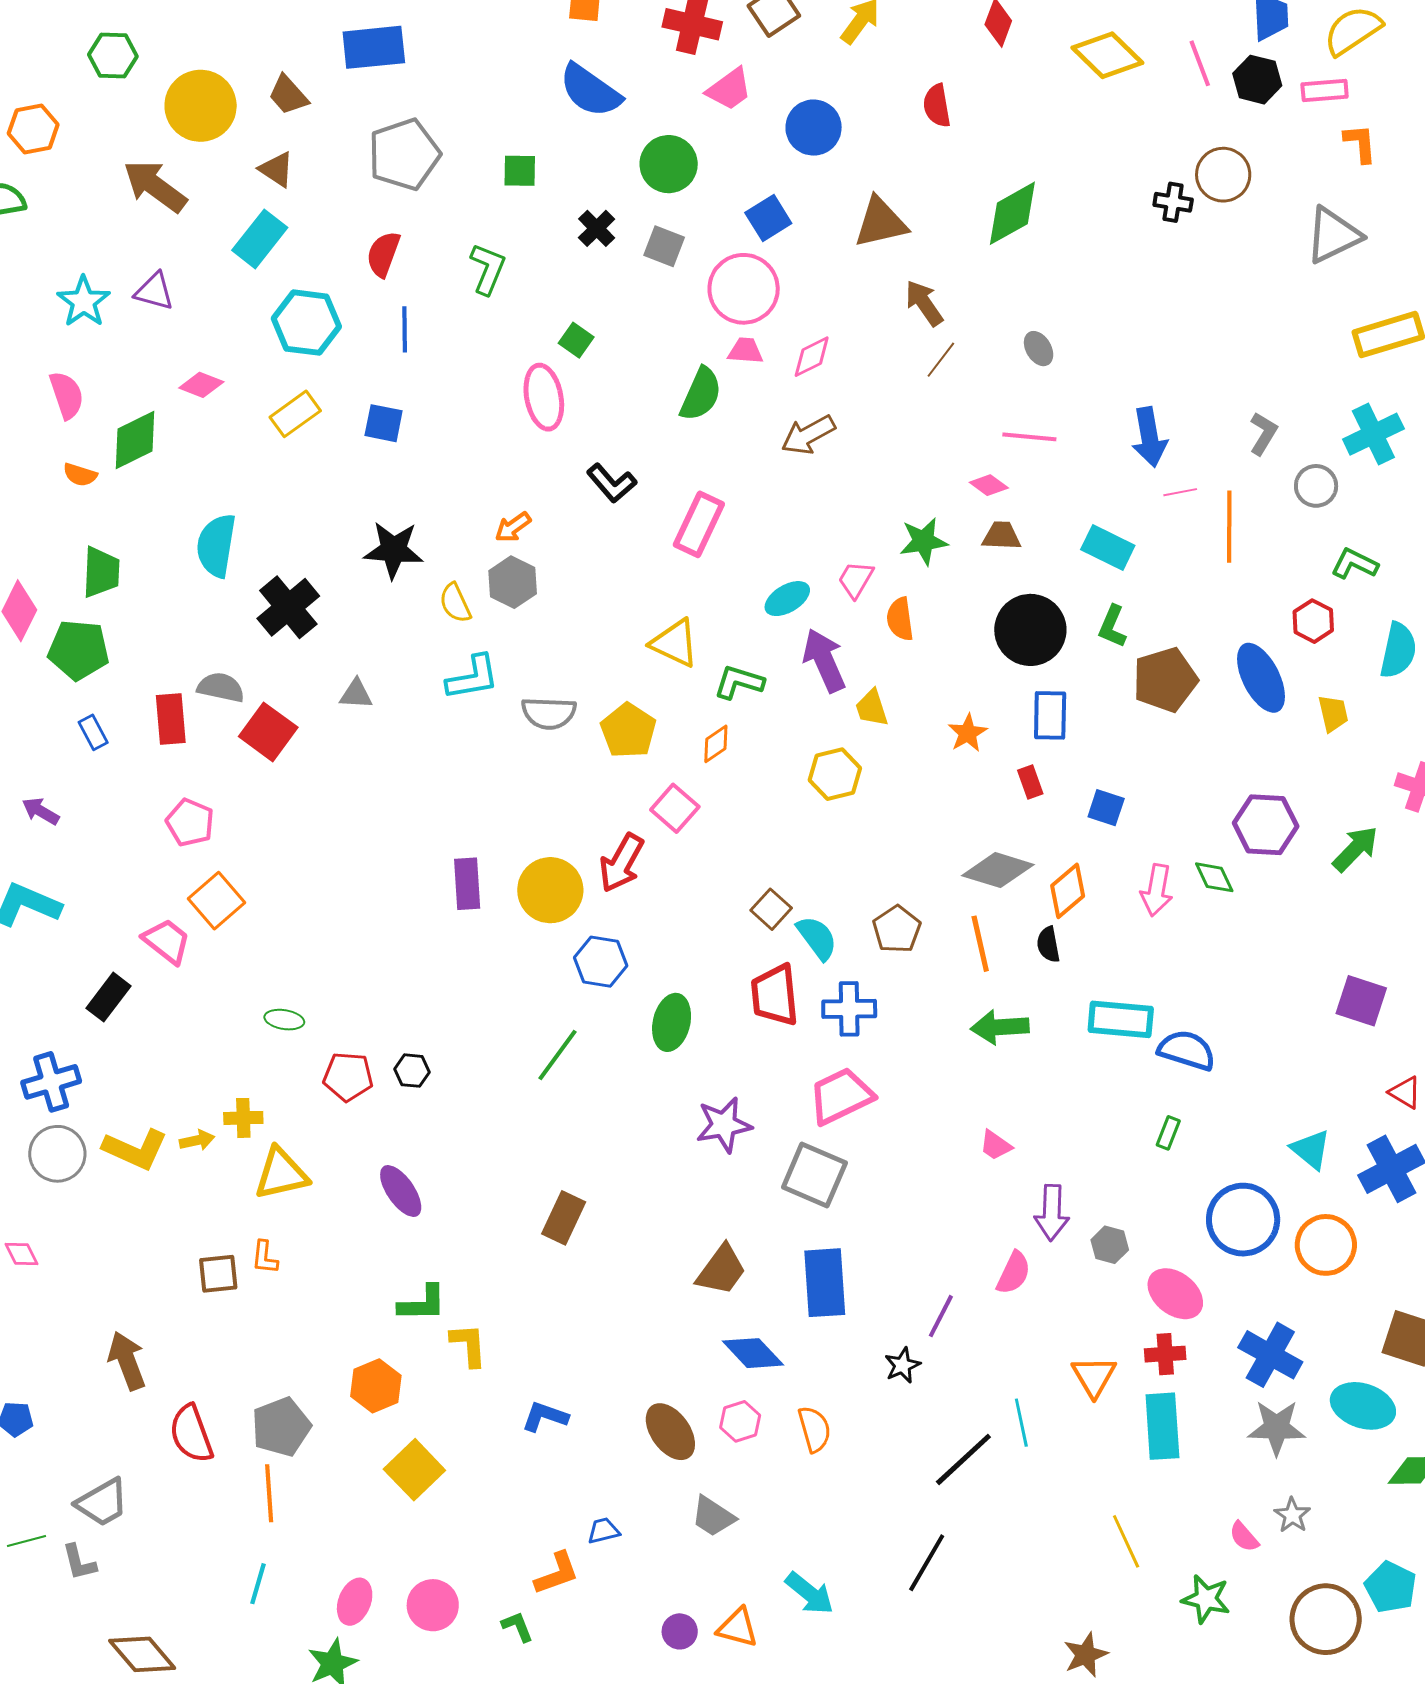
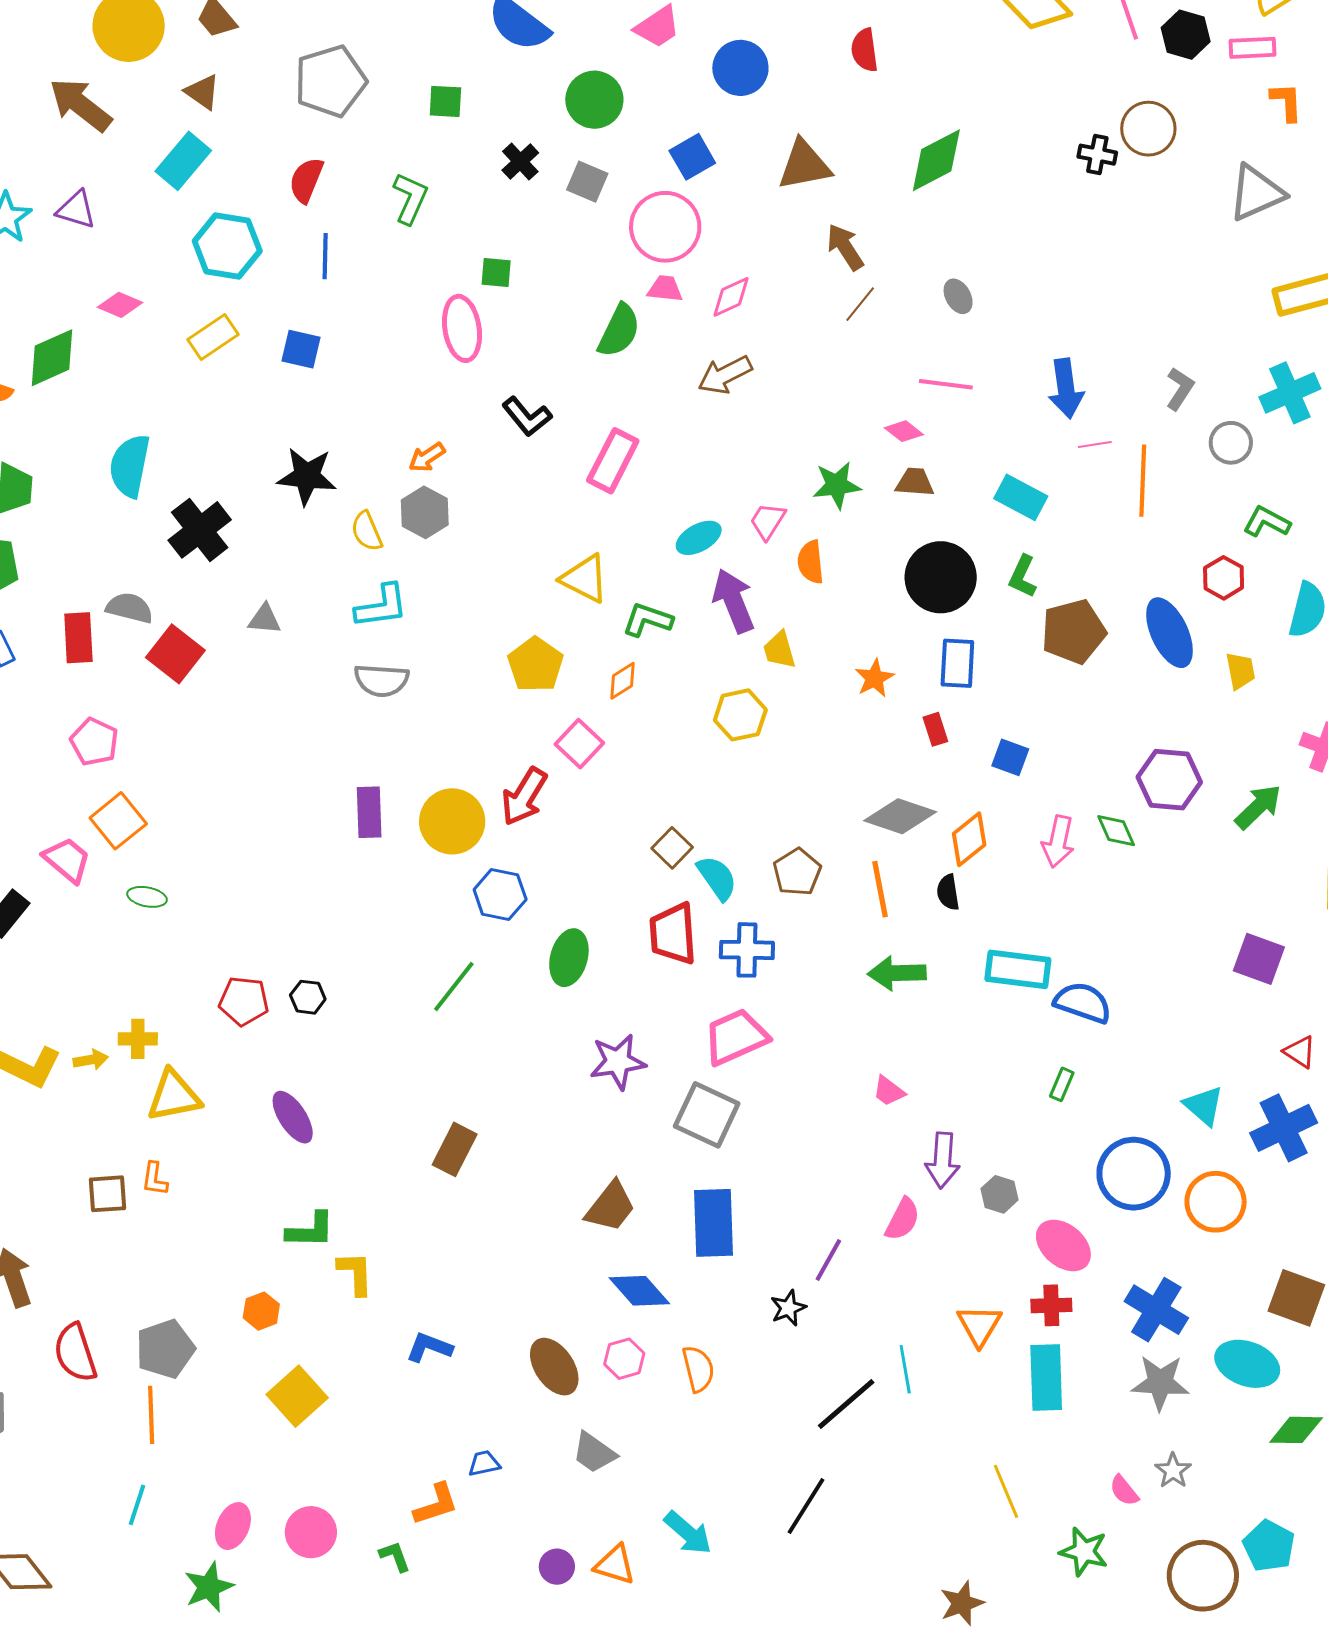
green square: (576, 340) -> (496, 272), turned -32
gray semicircle: (549, 713) -> (381, 680), moved
green ellipse: (284, 1020) -> (147, 897), moved
orange hexagon: (376, 1386) -> (261, 1311), size x0.7

